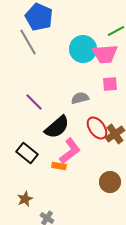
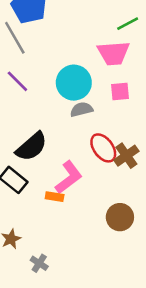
cyan circle: (83, 49) -> (74, 83), moved
purple line: (34, 102) -> (17, 81), moved
black semicircle: (57, 127) -> (32, 147), moved

